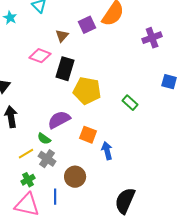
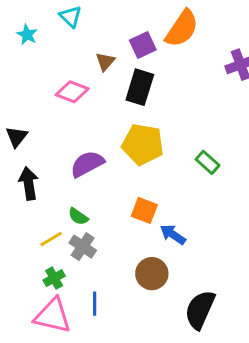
black rectangle: (65, 69) -> (140, 87), moved
purple semicircle: (59, 120) -> (87, 164), moved
blue arrow: (107, 151) -> (173, 234), turned -42
brown circle: (75, 177) -> (152, 274), moved

